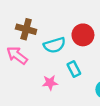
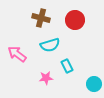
brown cross: (26, 29) -> (41, 18), moved
red circle: (83, 35) -> (75, 20), moved

